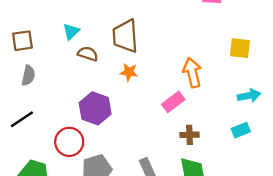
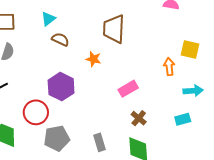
brown trapezoid: (125, 36) -> (114, 29), moved
orange arrow: (192, 72) -> (169, 67), moved, size x0.7
brown cross: (190, 135) -> (139, 118), turned 35

